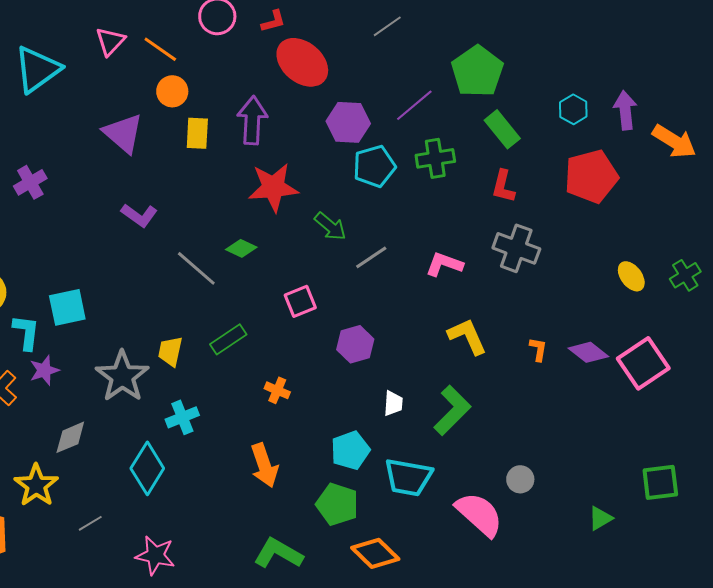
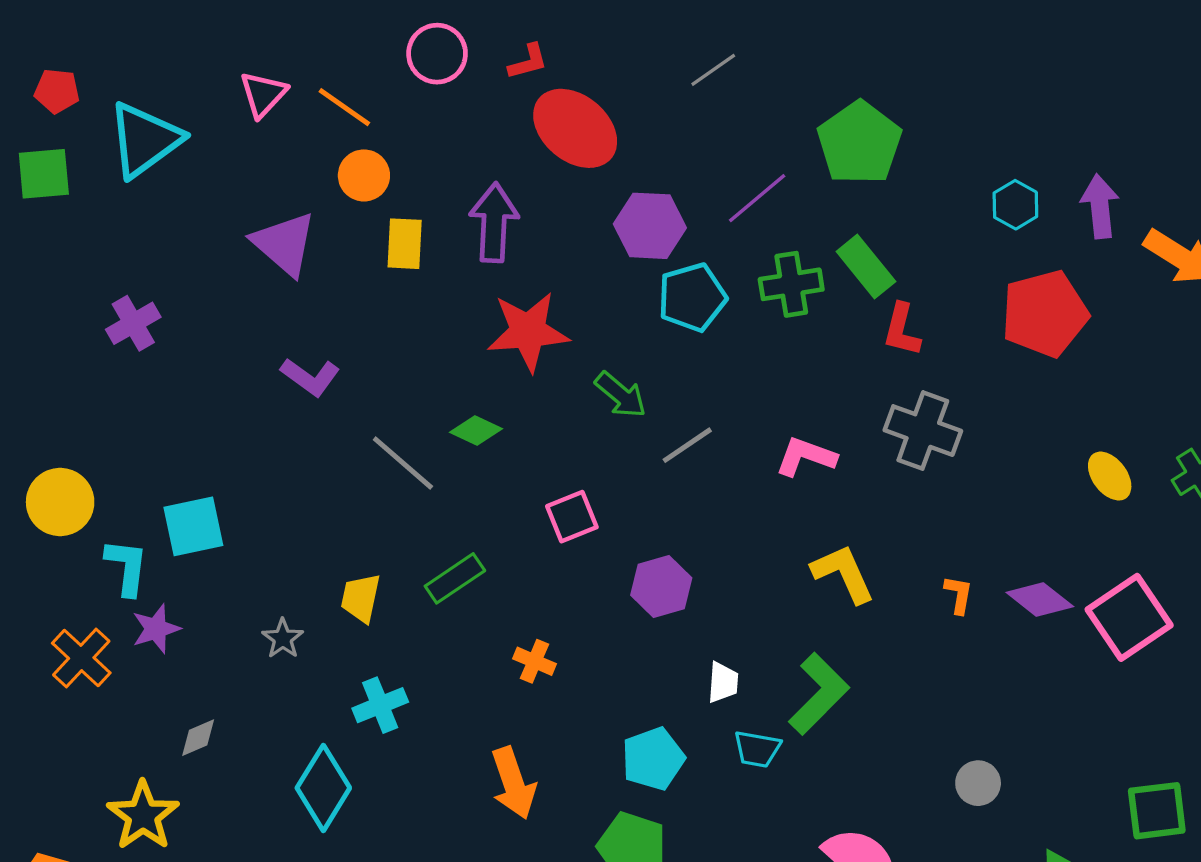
green rectangle: (502, 129) -> (866, 266), moved
gray star: (122, 376) -> (283, 639), size x0.5
gray diamond: (70, 437) -> (198, 738), size x0.7
cyan trapezoid: (408, 477) -> (757, 749), moved, size x0.6
gray circle: (520, 479) -> (978, 783), moved

